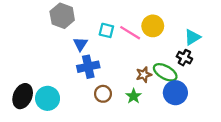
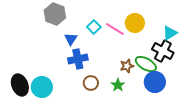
cyan square: (106, 30) -> (94, 27), turned 32
black cross: (184, 58) -> (163, 51), size x1.5
black ellipse: (23, 96) -> (20, 85), turned -45

